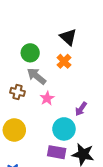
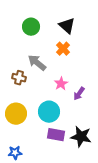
green circle: (30, 53) -> (31, 27), moved
pink star: (47, 98) -> (61, 84), moved
cyan circle: (64, 129) -> (49, 112), moved

